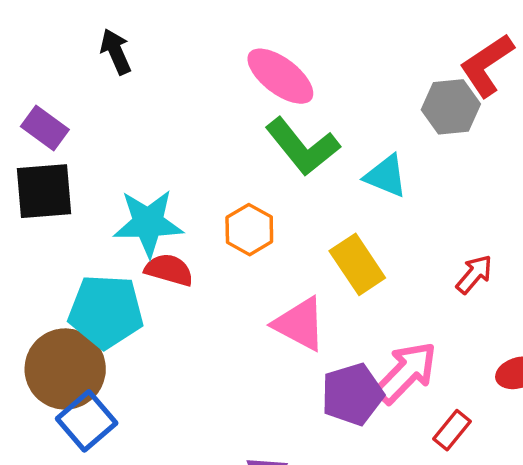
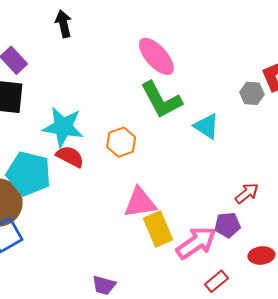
gray hexagon: (451, 107) -> (252, 93), size x0.7
yellow rectangle: (357, 264) -> (158, 229), moved
pink triangle: (300, 324) -> (140, 203), turned -48
purple pentagon: (352, 394) -> (227, 225), moved, size x0.7

